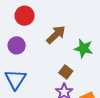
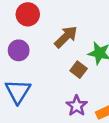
brown square: (66, 72) -> (79, 70), moved

